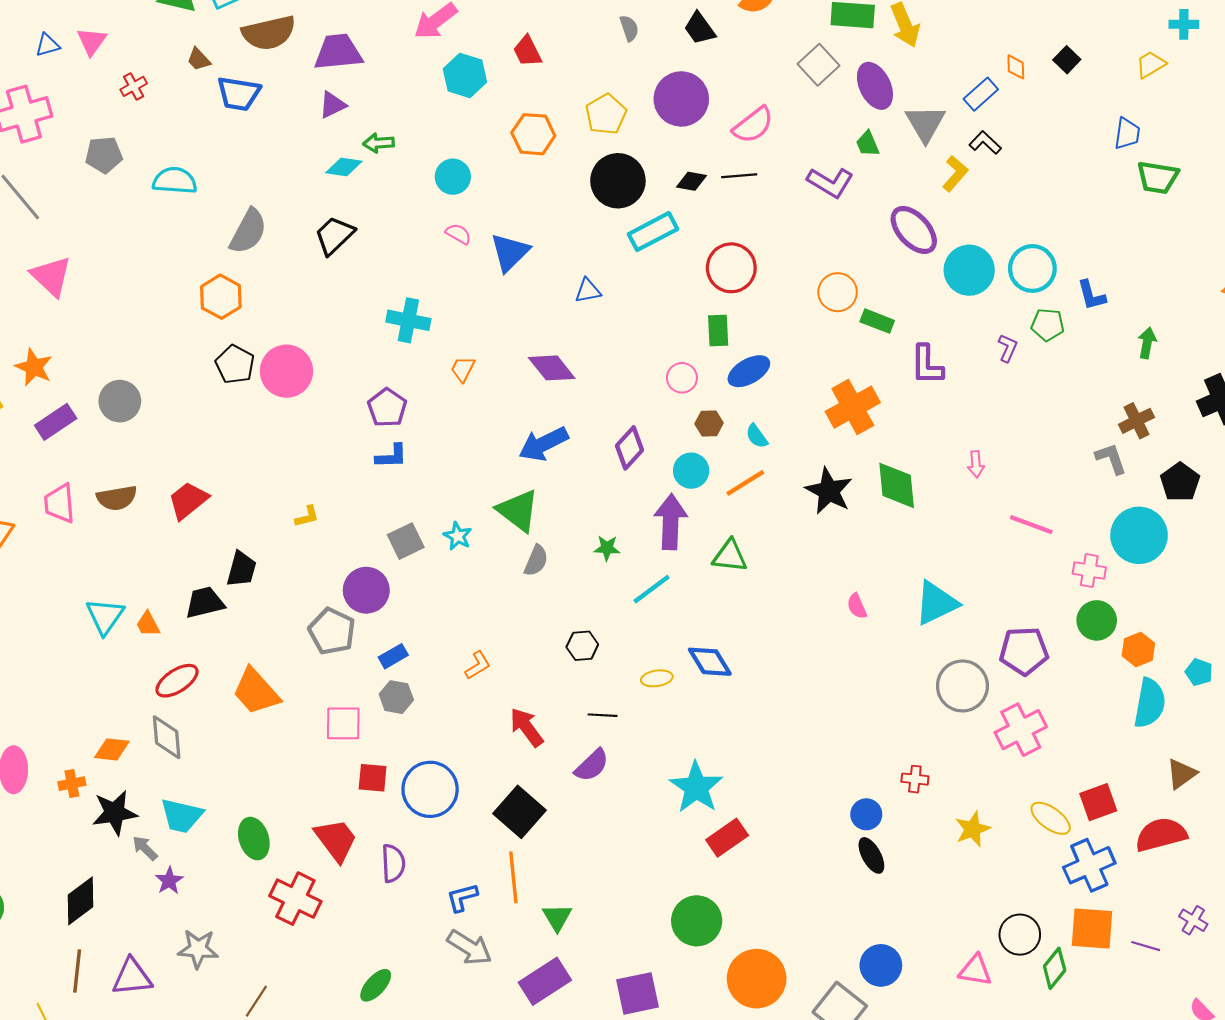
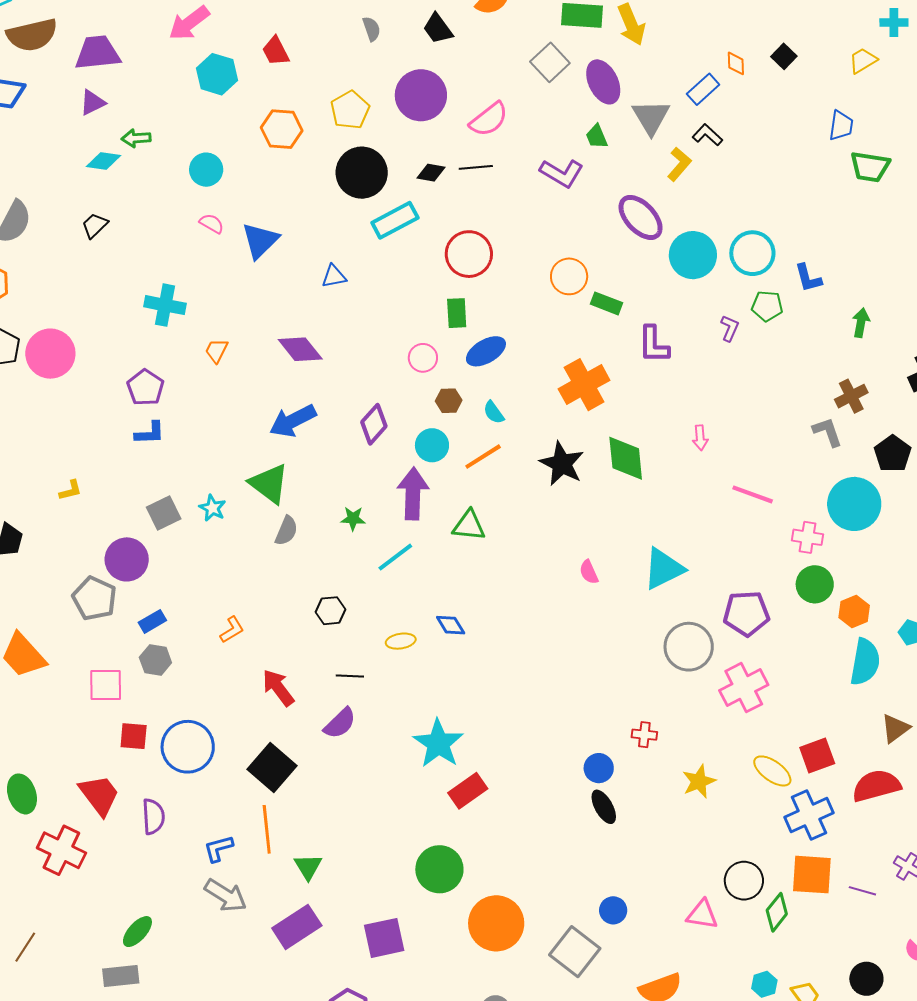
black trapezoid: (334, 235) -> (95, 225), size x0.7
blue diamond: (710, 662) -> (451, 625), size x0.7
blue circle: (881, 965) -> (613, 910), size x0.7

